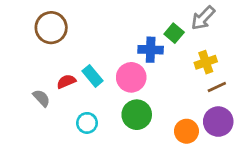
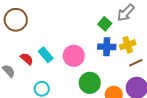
blue cross: (151, 50) -> (107, 47), moved
red semicircle: (66, 81) -> (27, 59), turned 64
green circle: (137, 115) -> (90, 83), moved

